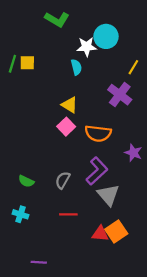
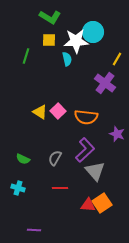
white star: (87, 47) -> (76, 41), size x1.4
yellow square: (27, 63) -> (49, 40), moved
green line: (12, 64) -> (26, 56), moved
yellow triangle: (70, 105) -> (40, 112), moved

